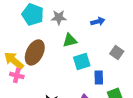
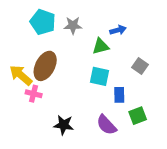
green triangle: (70, 40) -> (101, 46), moved
cyan square: (82, 61) -> (99, 76), turned 30
pink cross: (17, 75) -> (34, 94), moved

